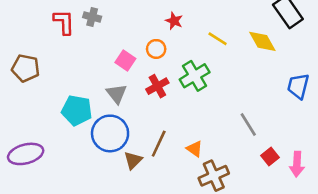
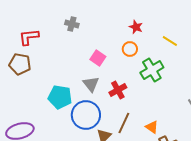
red L-shape: (64, 22) -> (29, 37), moved, turned -95
orange circle: (156, 49) -> (130, 49), moved
red cross: (157, 86) -> (118, 90), moved

